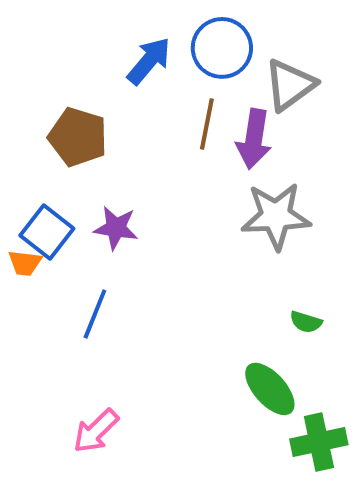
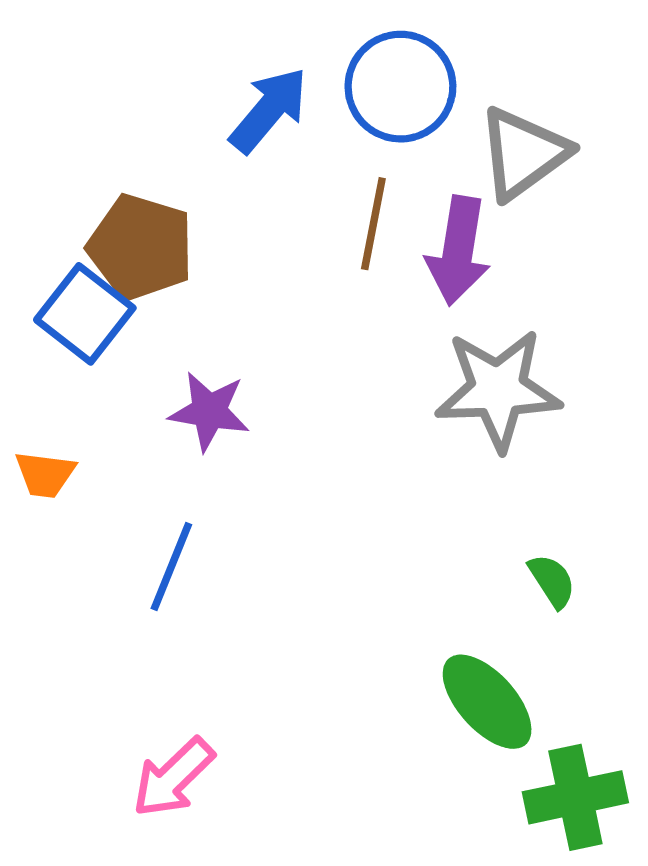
blue square: (47, 232) -> (85, 314), moved
green semicircle: (306, 322) -> (552, 581), turned -140

